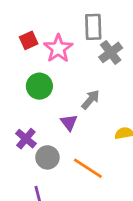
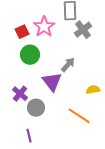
red square: (29, 40) -> (22, 32), moved
purple triangle: (69, 122) -> (52, 82), size x1.5
orange line: (88, 168) -> (79, 116), moved

